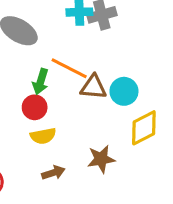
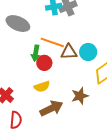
red circle: (35, 107) -> (44, 63), moved
brown arrow: (53, 173) -> (51, 108), size x1.6

